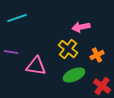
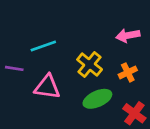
cyan line: (17, 18) -> (43, 46), moved
pink arrow: (81, 27) -> (128, 35), moved

